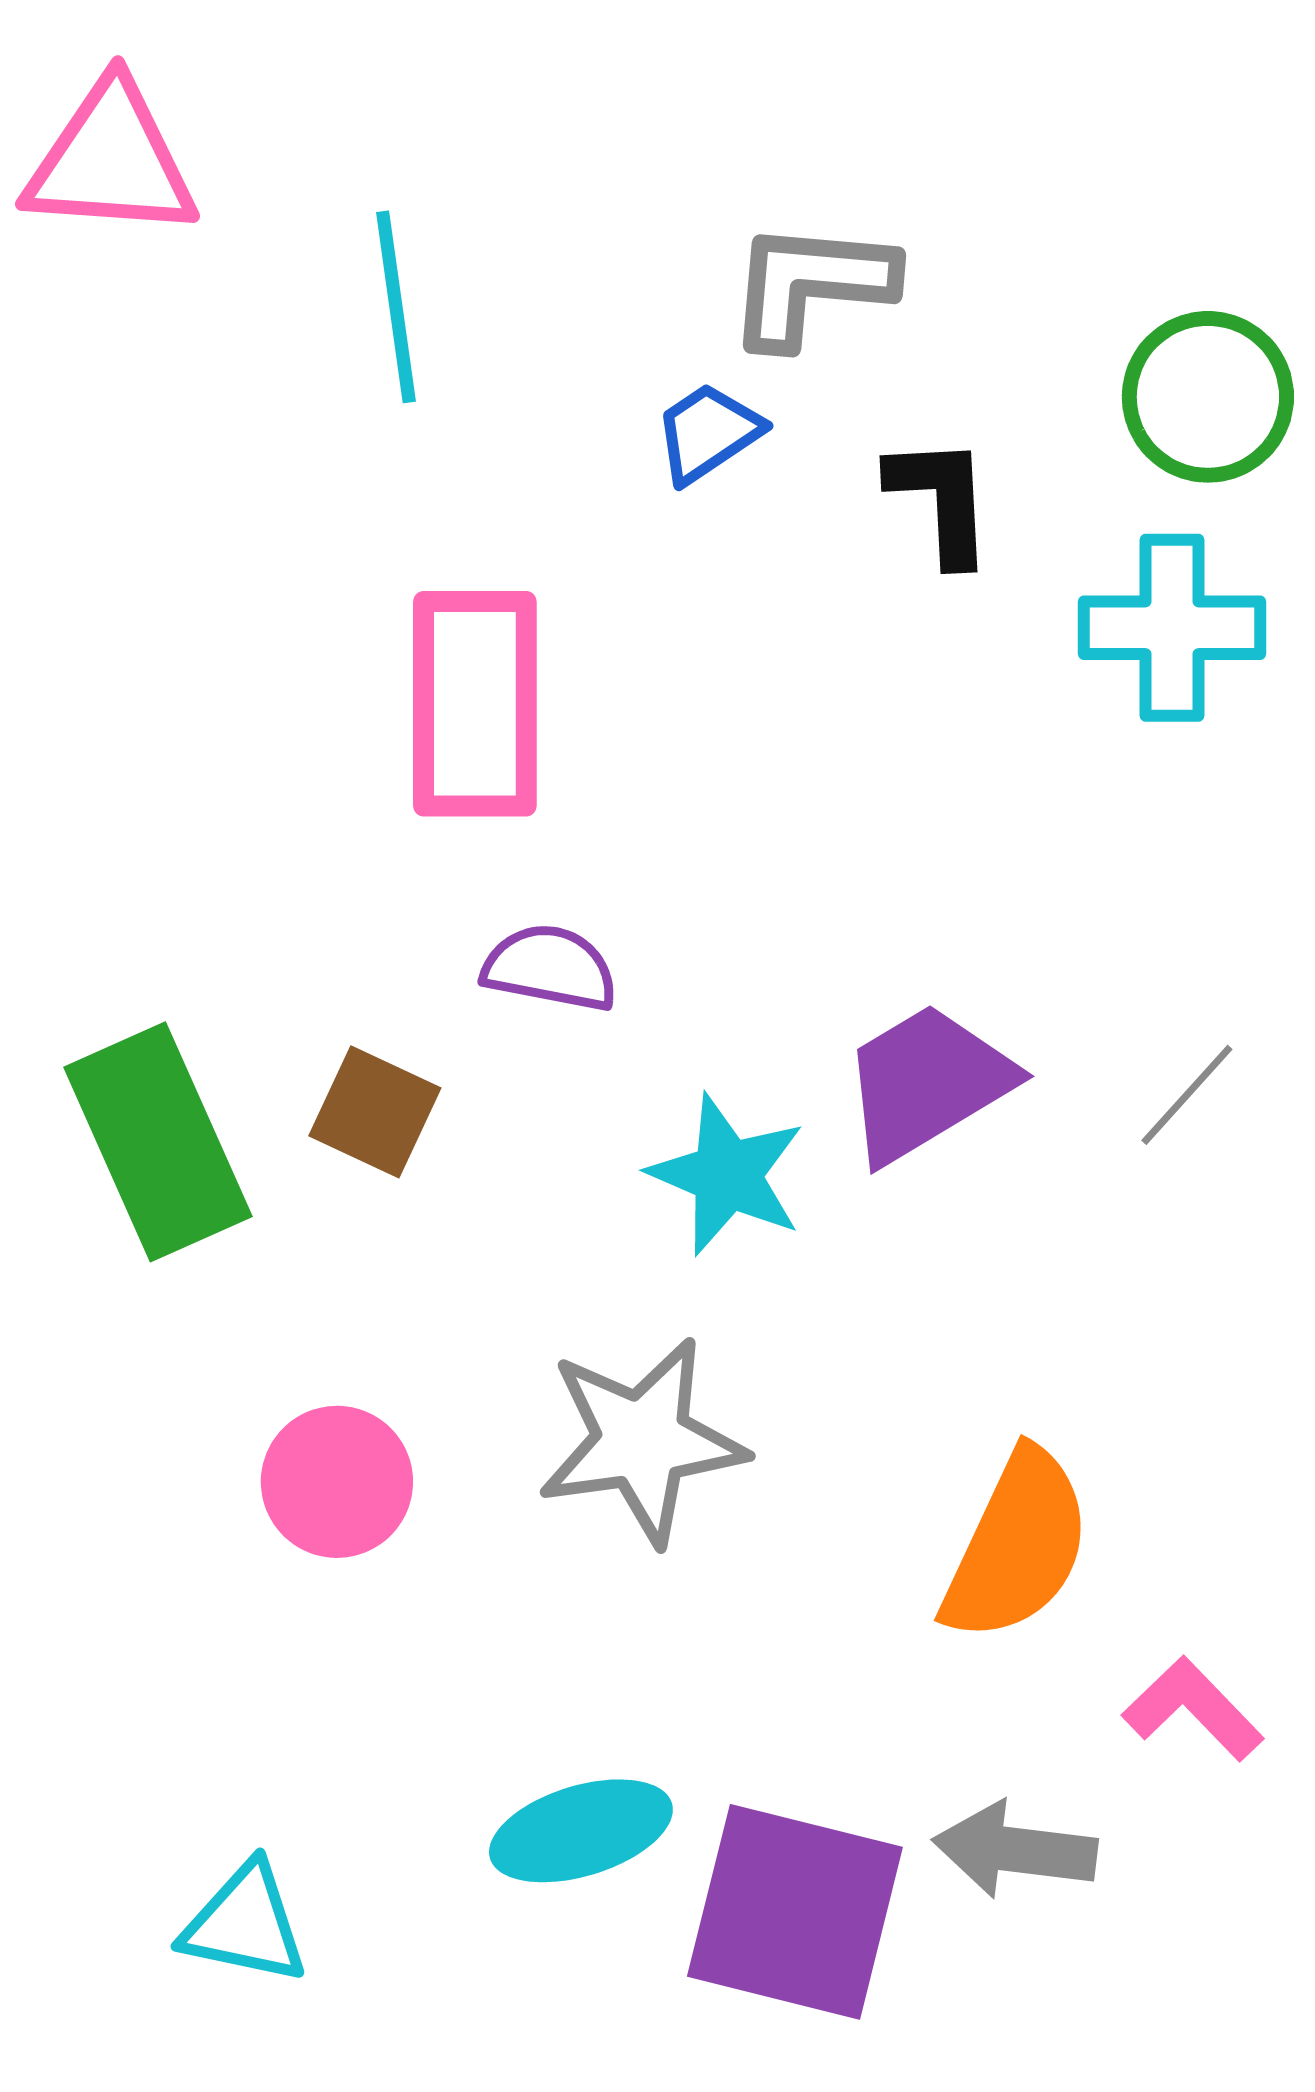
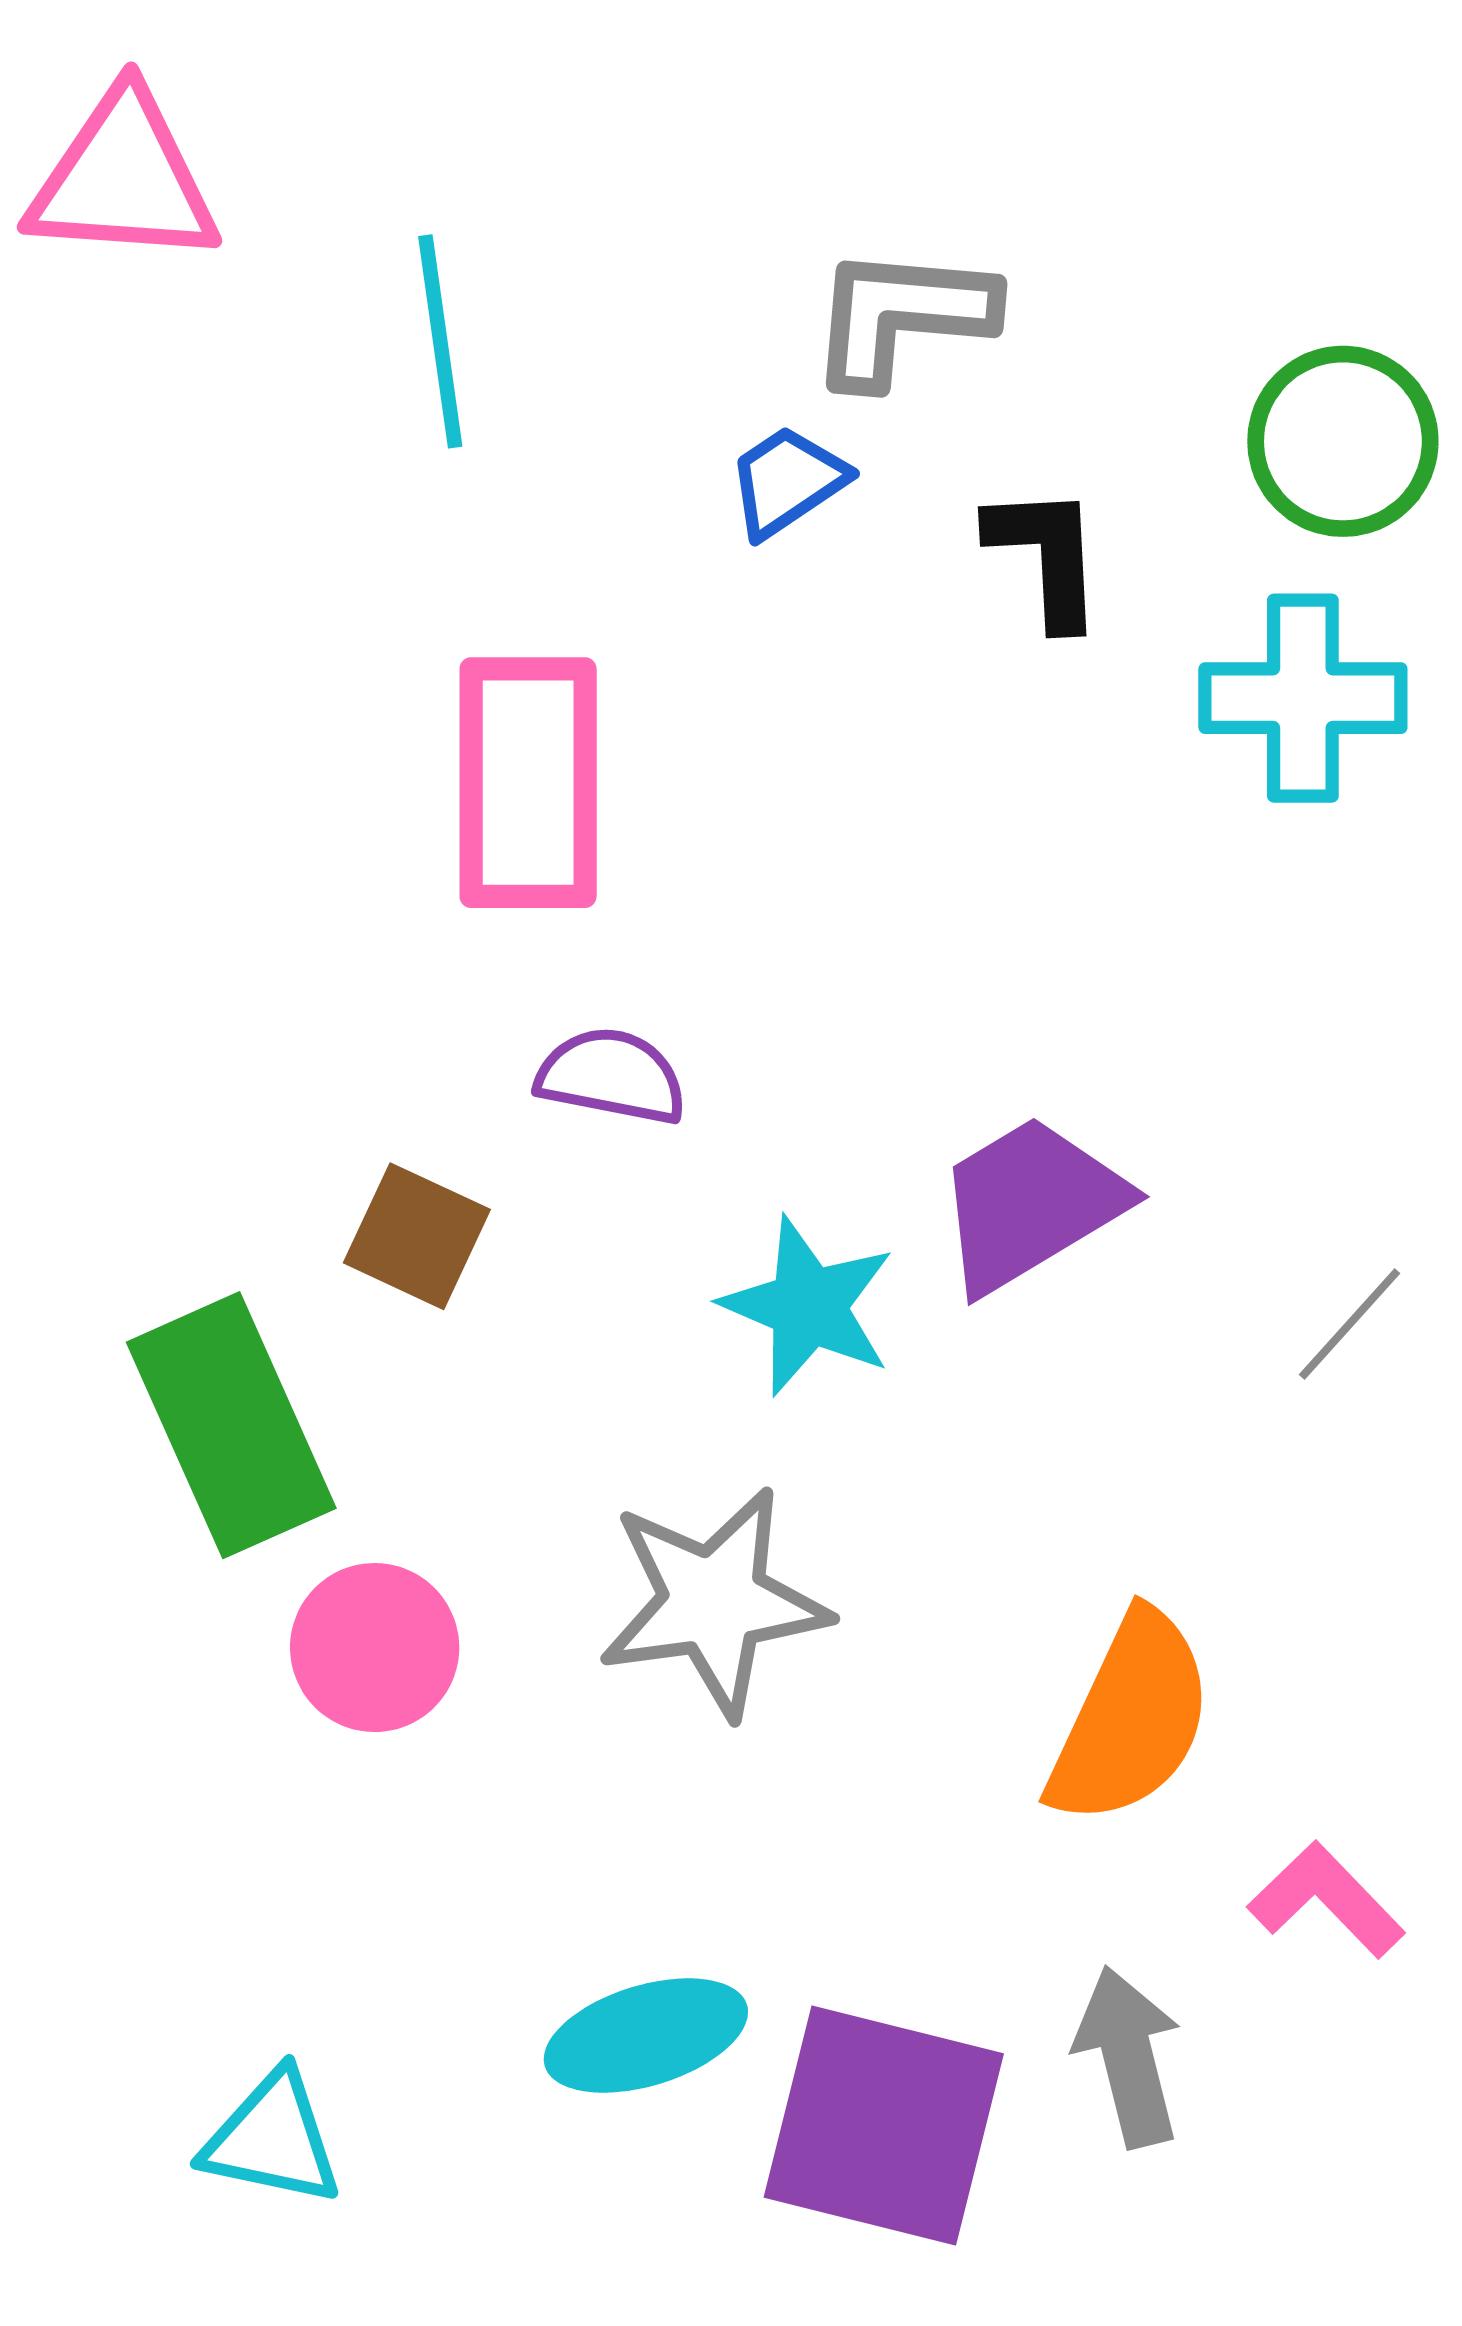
gray line: (1187, 1095) -> (1350, 1324), moved
green rectangle: (158, 1142) -> (231, 1425), moved
gray arrow: (1015, 1850) -> (1128, 2057), turned 69

